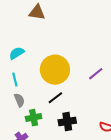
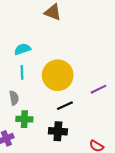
cyan line: (15, 79) -> (22, 72), moved
black line: (55, 98) -> (65, 106), moved

